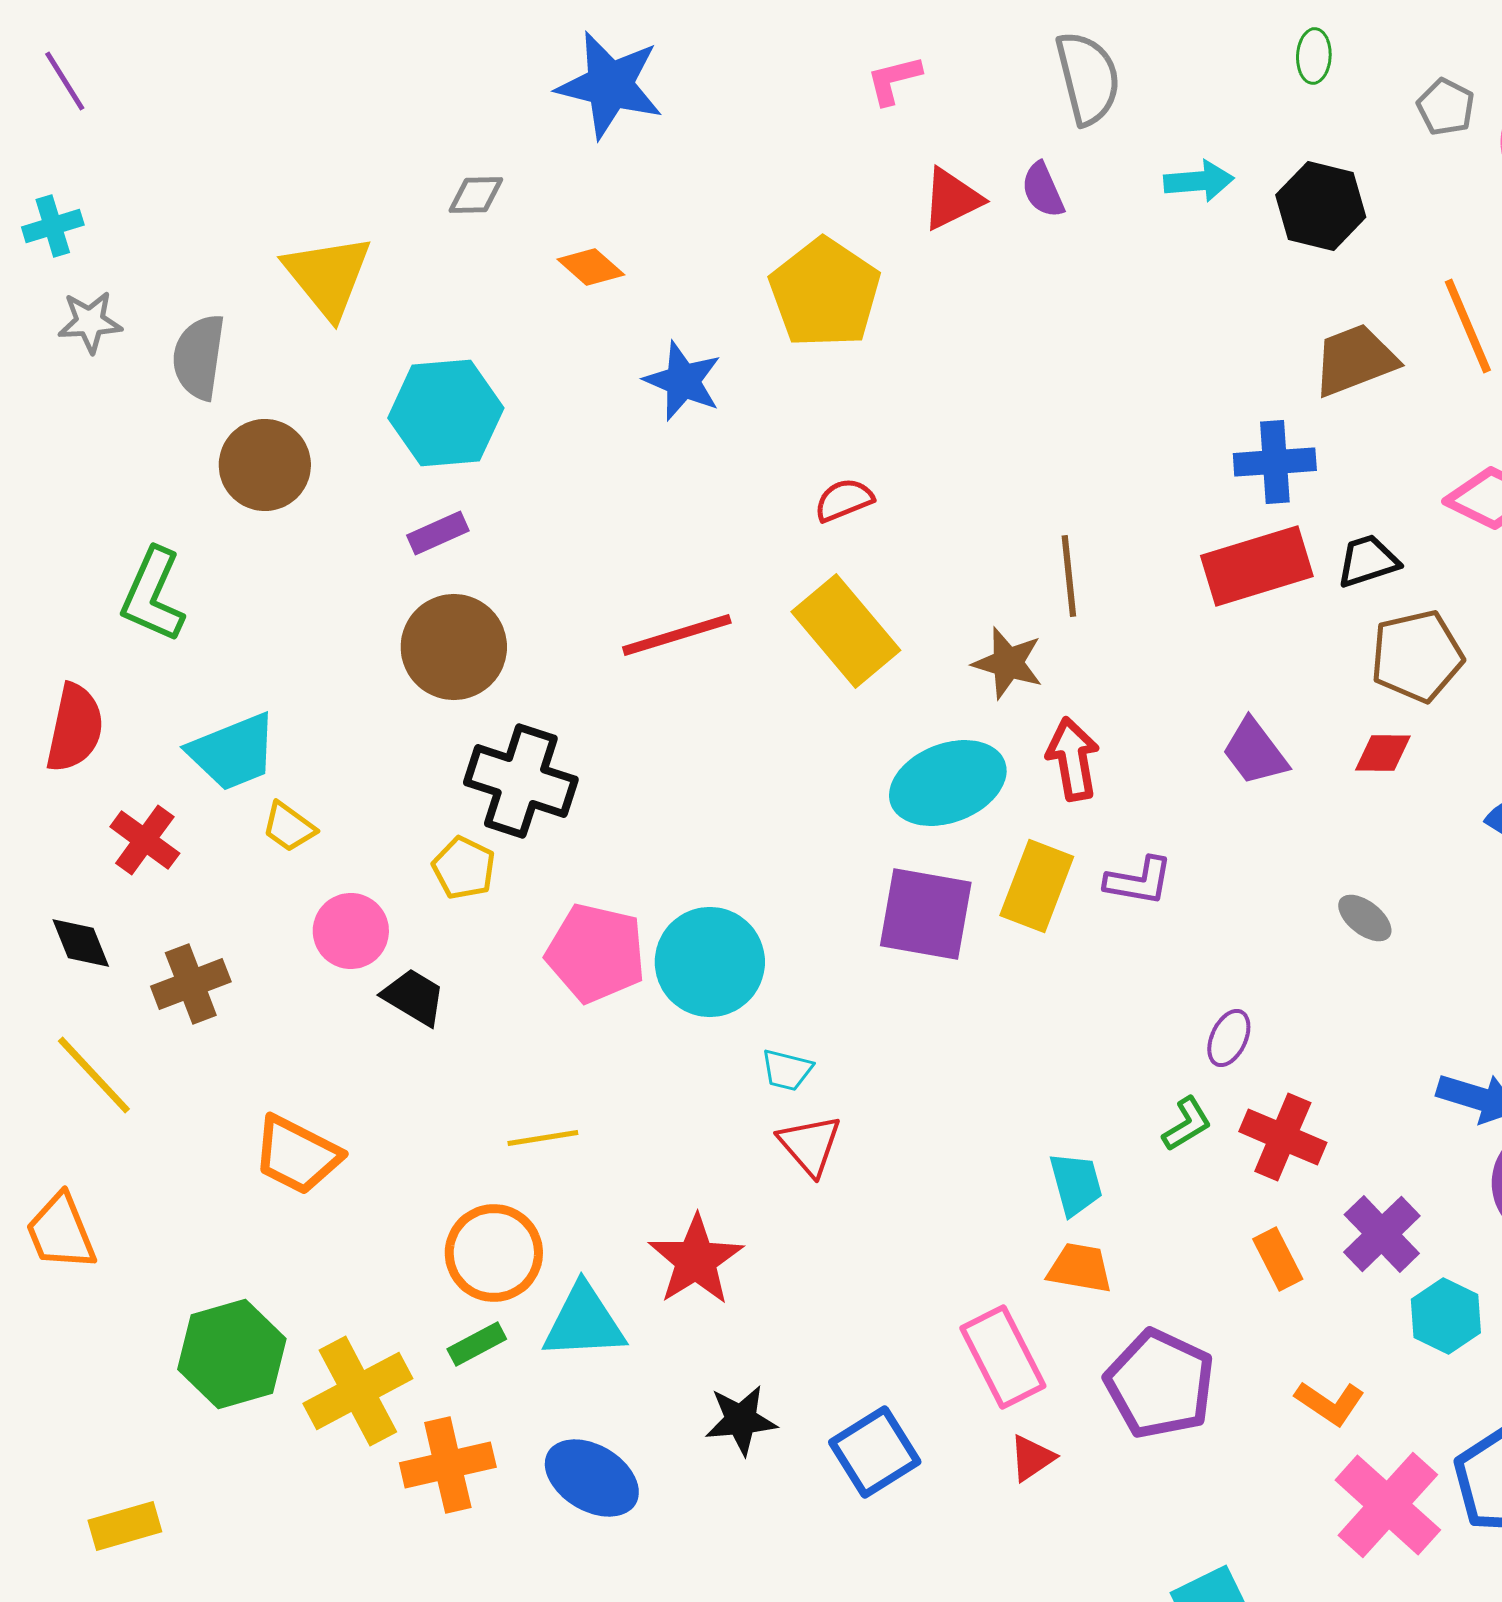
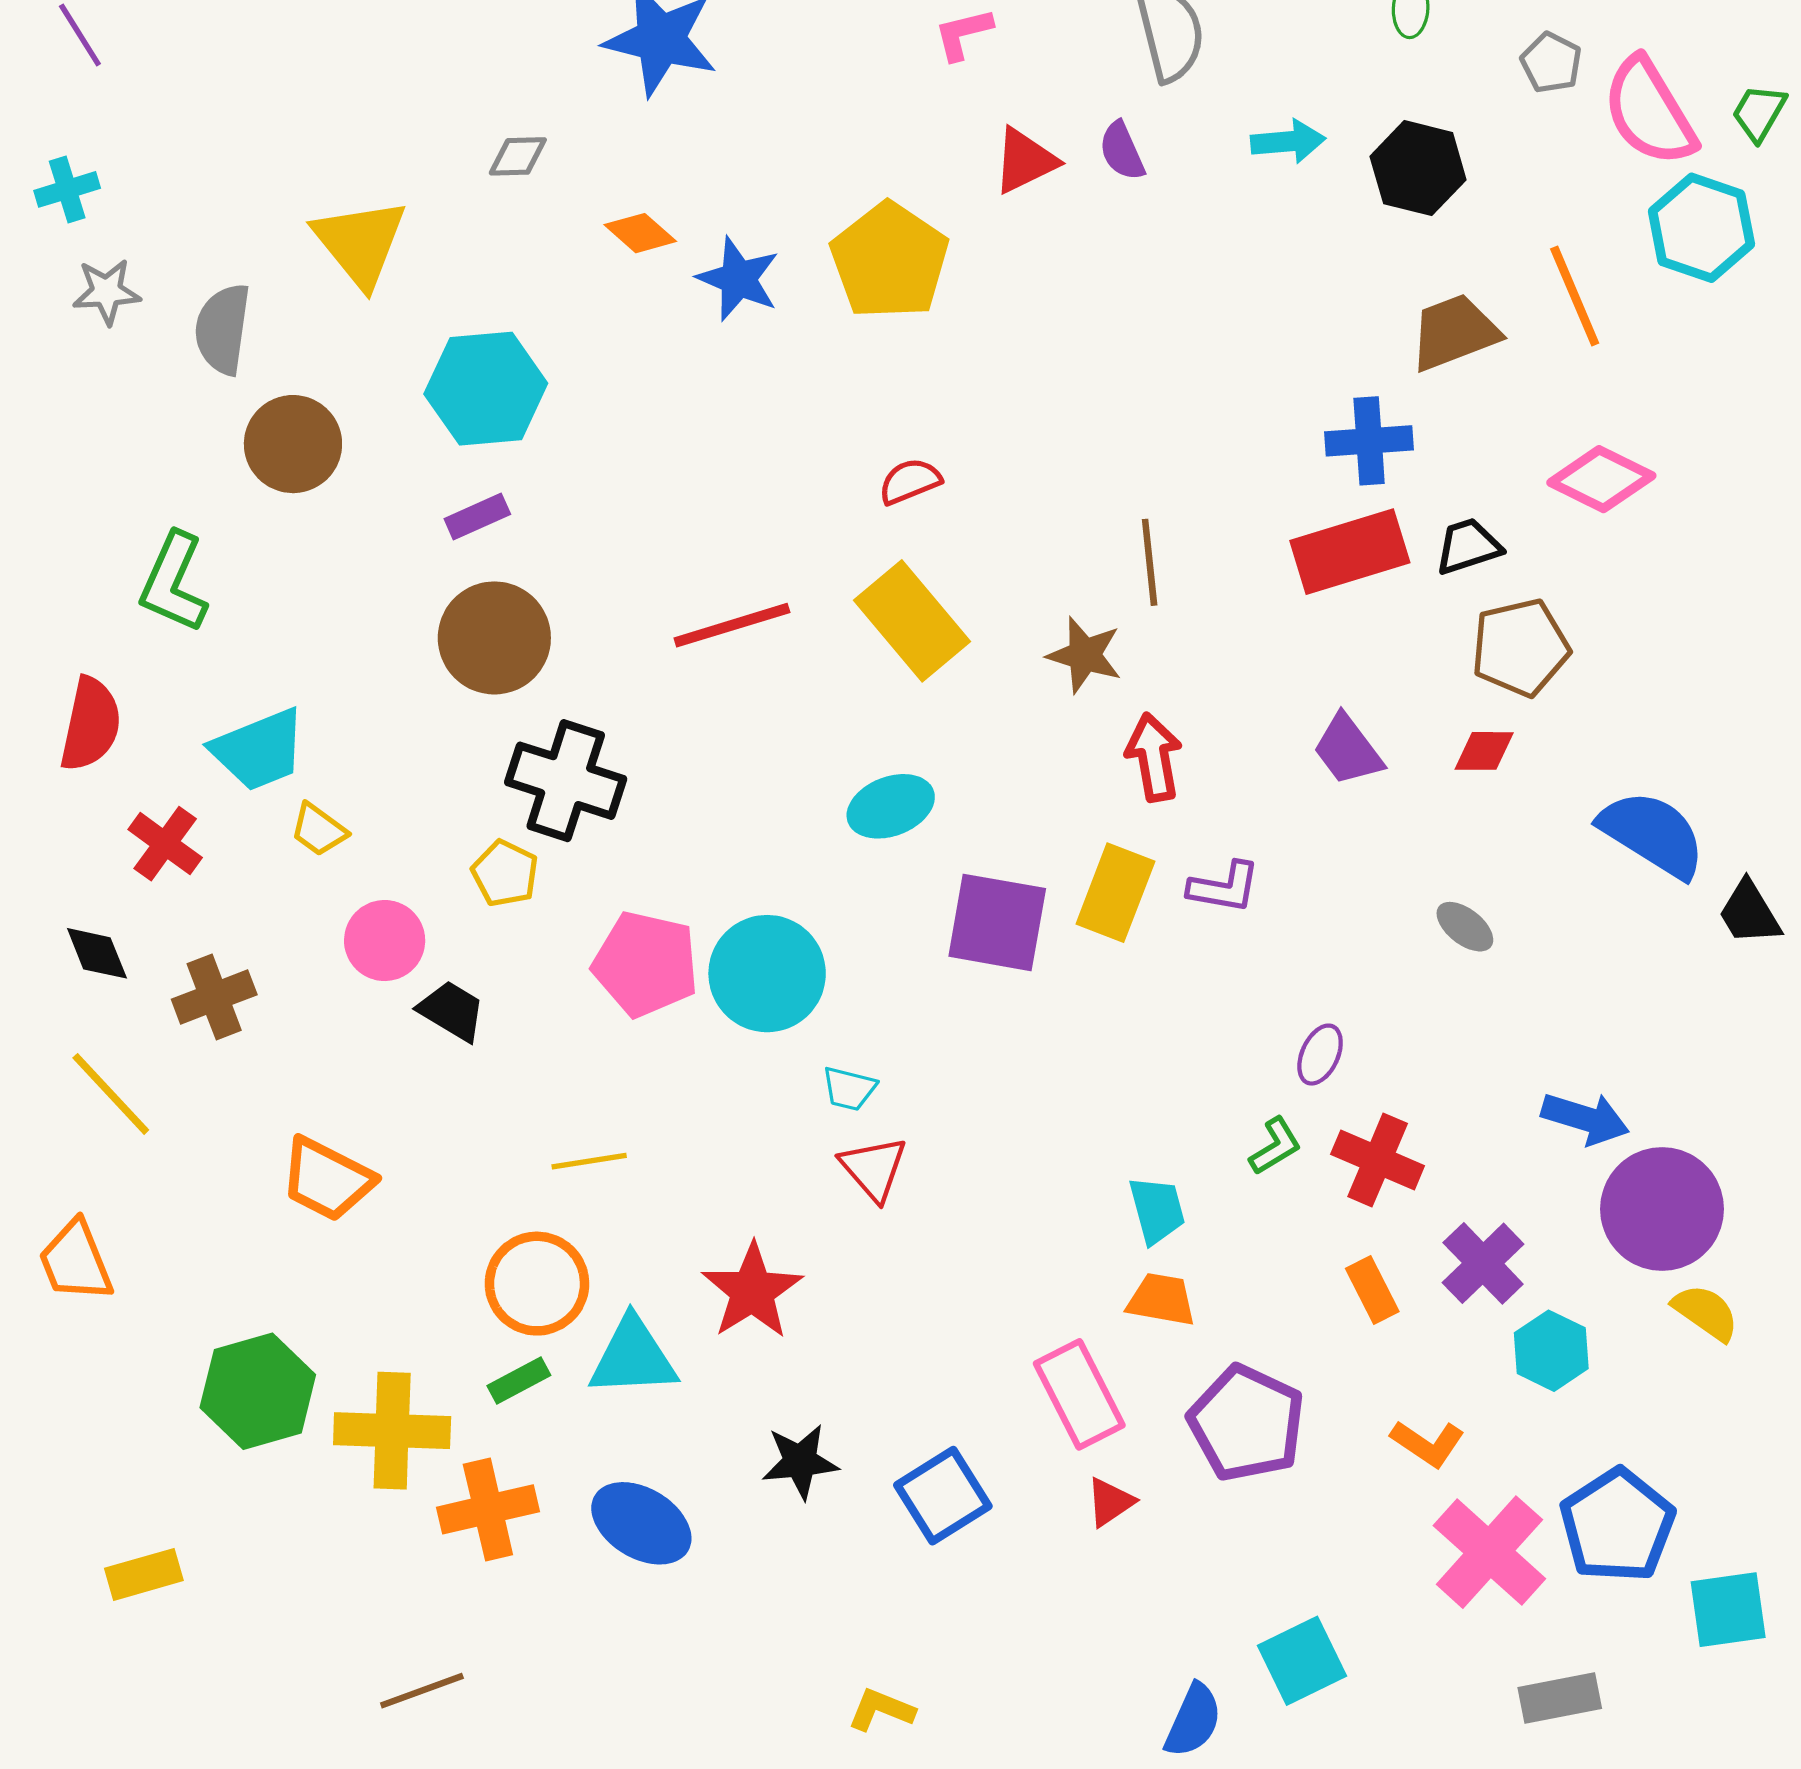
blue star: (683, 381) -> (738, 279), moved
cyan ellipse: (948, 783) -> (891, 806), moved, size x0.7
yellow cross: (358, 1391) -> (392, 1431), turned 30

